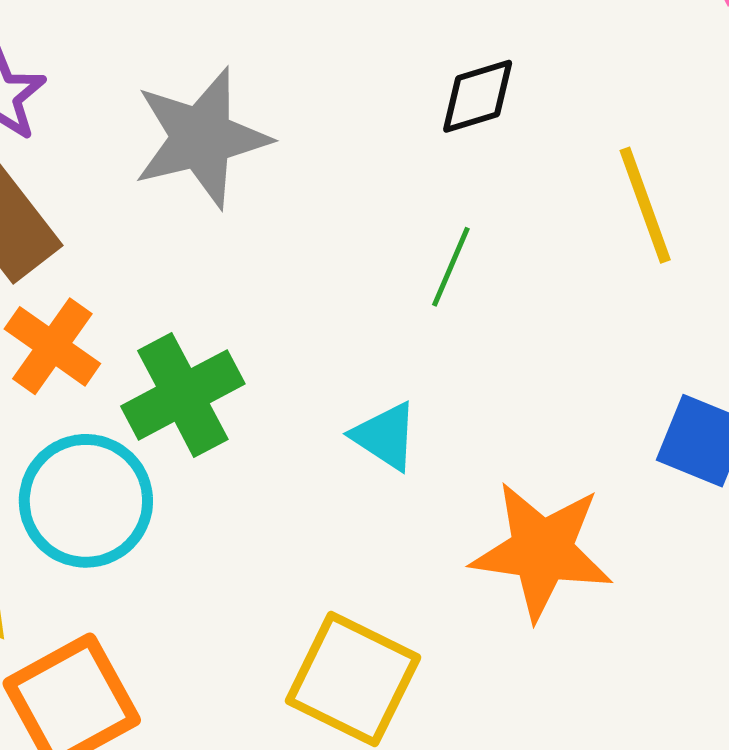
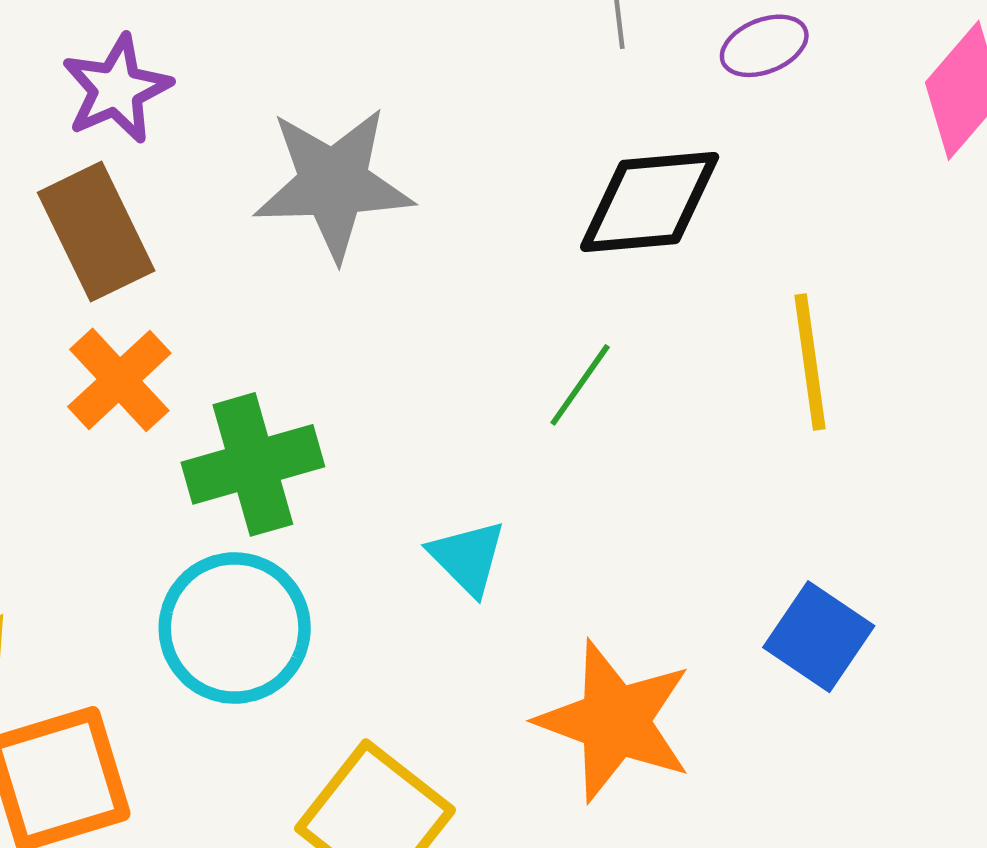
black diamond: (478, 96) -> (650, 202), size x1.5
cyan circle: (86, 501) -> (235, 628), moved

